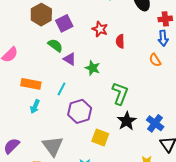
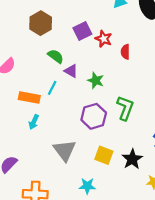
purple square: (64, 23) -> (82, 31), moved
cyan line: (61, 89) -> (52, 88), moved
purple hexagon: (80, 111) -> (94, 116), moved
black star: (127, 121) -> (132, 159), moved
gray triangle: (53, 146) -> (65, 150), moved

